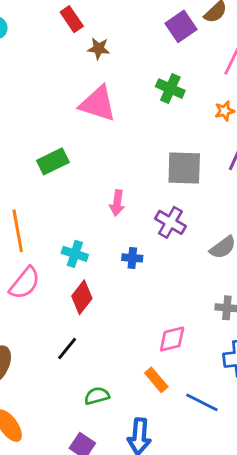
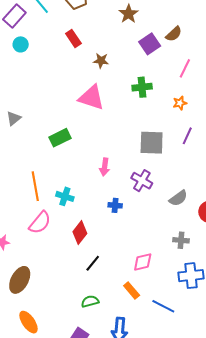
brown star: (99, 49) -> (101, 61), moved
green cross: (170, 89) -> (142, 87), turned -30
cyan cross: (75, 254) -> (65, 196), moved
black line: (67, 349) -> (93, 263), moved

